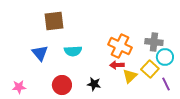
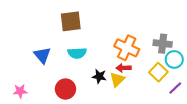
brown square: (54, 21) -> (71, 21), moved
yellow triangle: (130, 76) -> (117, 80), moved
black star: (94, 84) -> (99, 76), moved
purple line: (166, 84) -> (175, 88), turned 72

